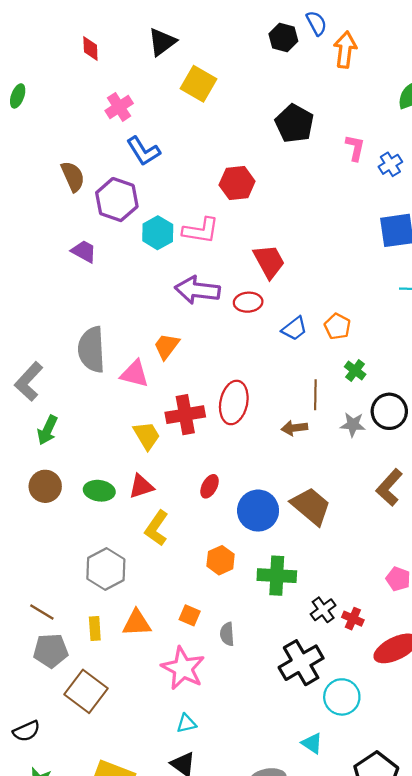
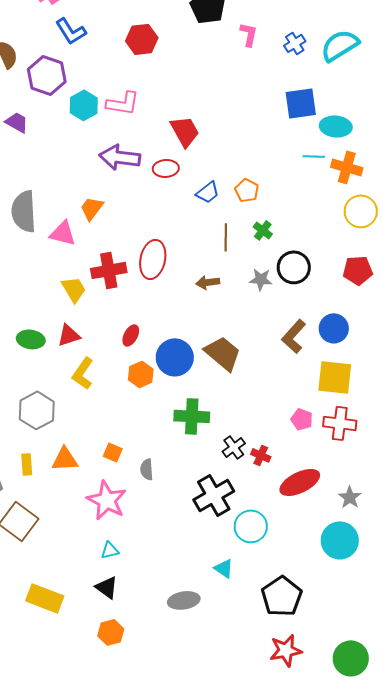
pink L-shape: (355, 148) -> (249, 34), moved
red hexagon: (237, 183) -> (142, 39), moved
brown line: (315, 395) -> (226, 237), moved
orange hexagon: (221, 560) -> (141, 374), moved

